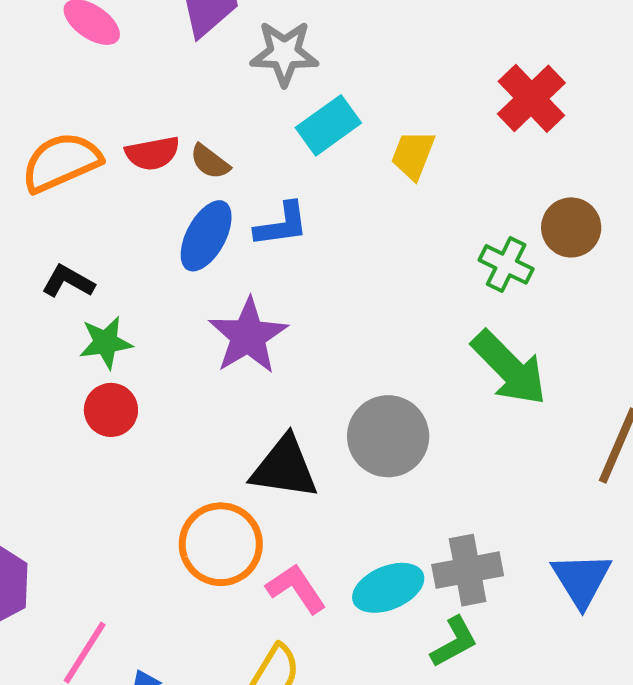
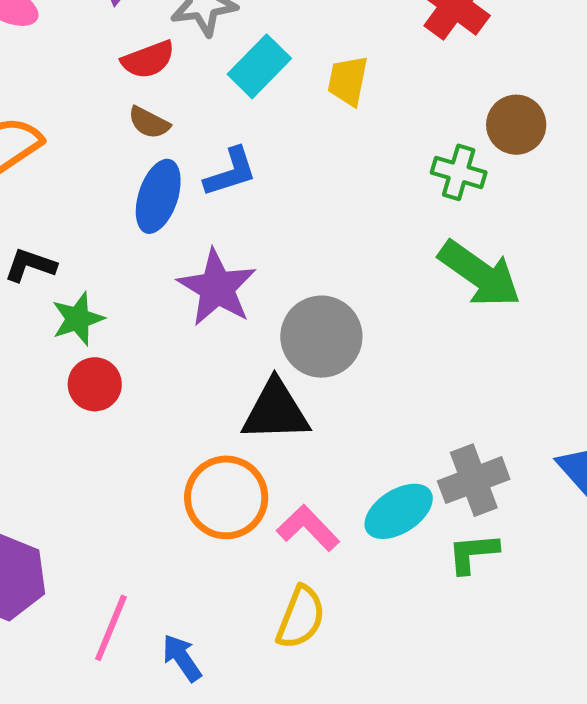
red semicircle: (152, 153) -> (148, 60), moved
gray circle: (388, 436) -> (321, 337), moved
green L-shape: (454, 642) -> (473, 553), turned -146

